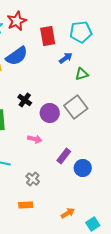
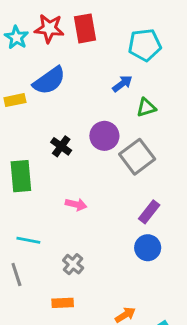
red star: (17, 21) -> (49, 28), turned 30
red rectangle: (48, 36) -> (85, 28), moved
purple circle: (50, 113) -> (104, 136), moved
purple rectangle: (64, 156) -> (149, 212), moved

